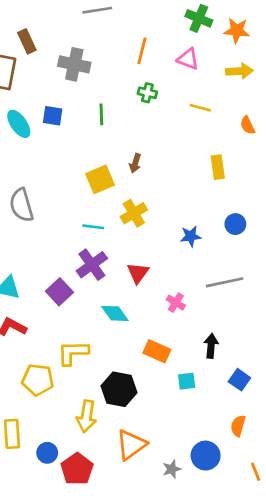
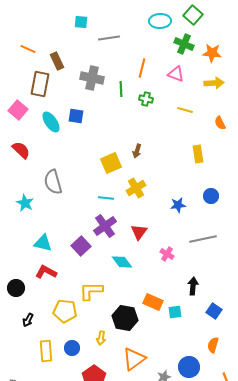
green line: (101, 114) -> (121, 89), moved
orange rectangle: (157, 351) -> (153, 302), moved
yellow arrow: (86, 416) -> (101, 338), size x0.6
blue circle: (47, 453) -> (72, 348), moved

